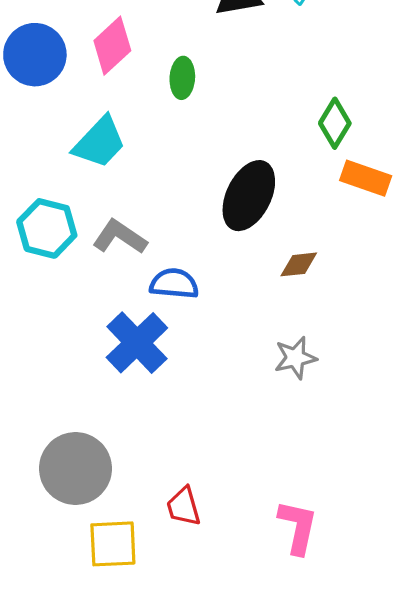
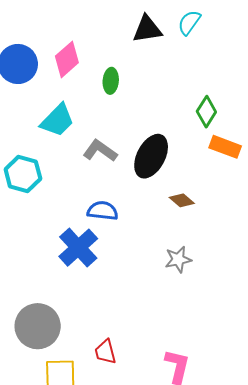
gray L-shape: (120, 237) -> (100, 151), moved
brown diamond: (299, 264) -> (182, 200), turned 45

